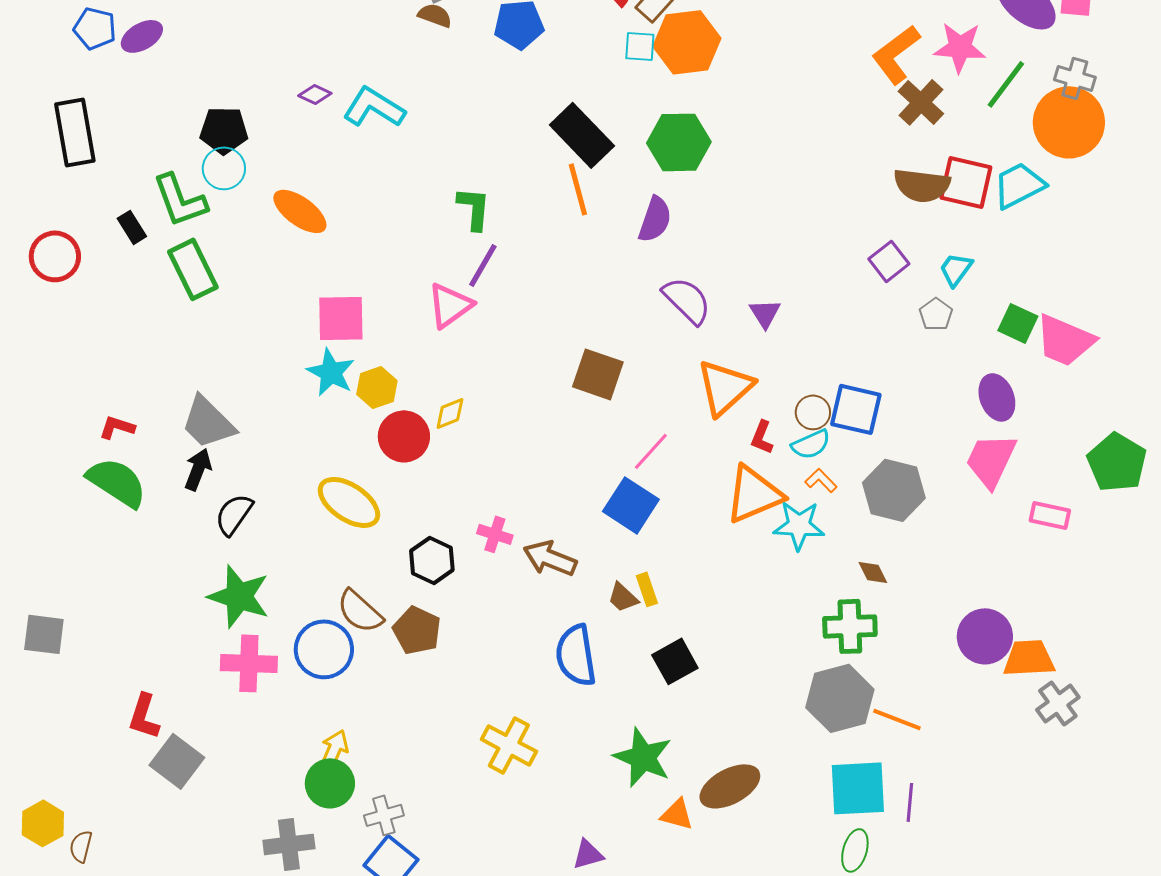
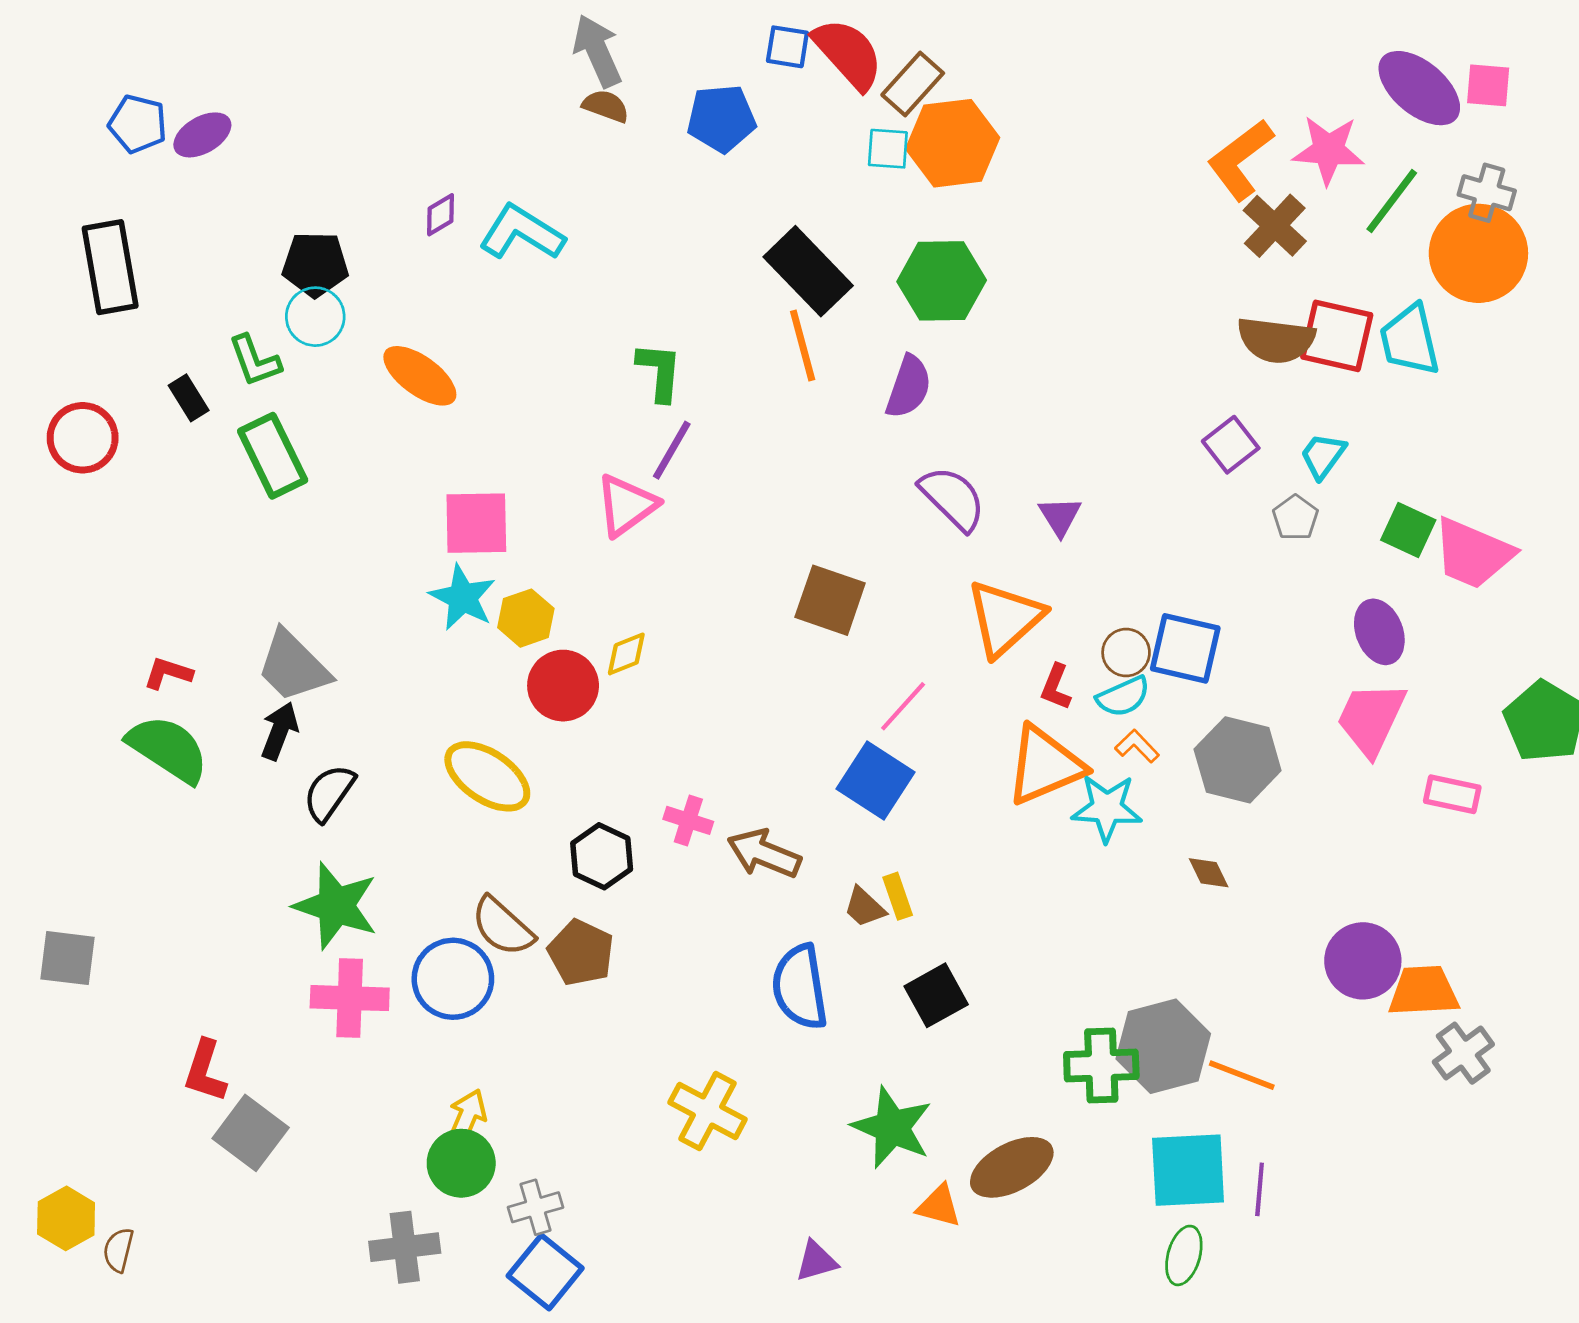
purple diamond: (315, 94) -> (441, 215), turned -56
cyan trapezoid: (1019, 185) -> (1410, 340), turned -76
green L-shape: (180, 200) -> (255, 361), size x0.7
green cross: (850, 626) -> (1101, 1065), moved

